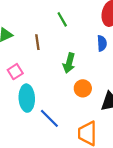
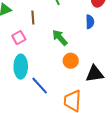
green arrow: (69, 63) -> (60, 38), turned 120
pink square: (15, 72) -> (19, 38), moved

